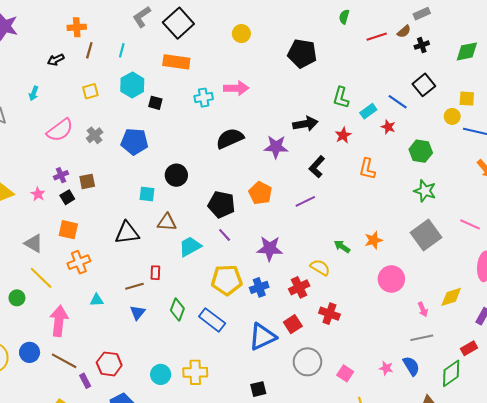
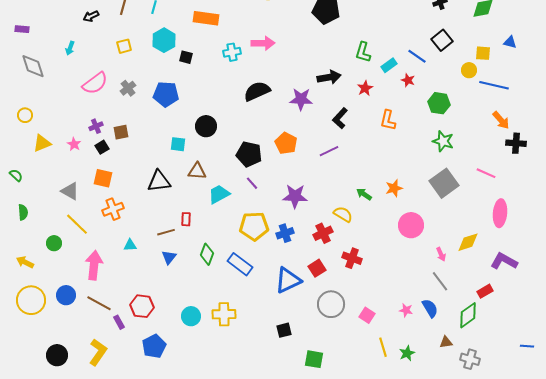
gray line: (422, 338) -> (440, 281), turned 65

